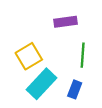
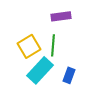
green line: (83, 55) -> (53, 45), moved

